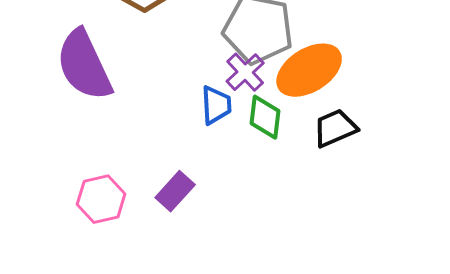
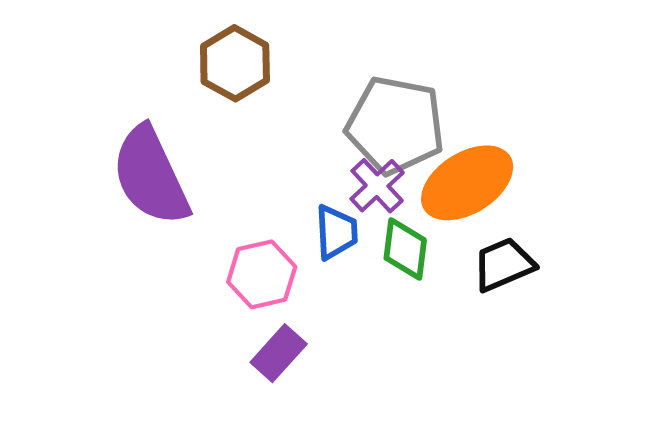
pink hexagon: (101, 199) -> (262, 274), moved

